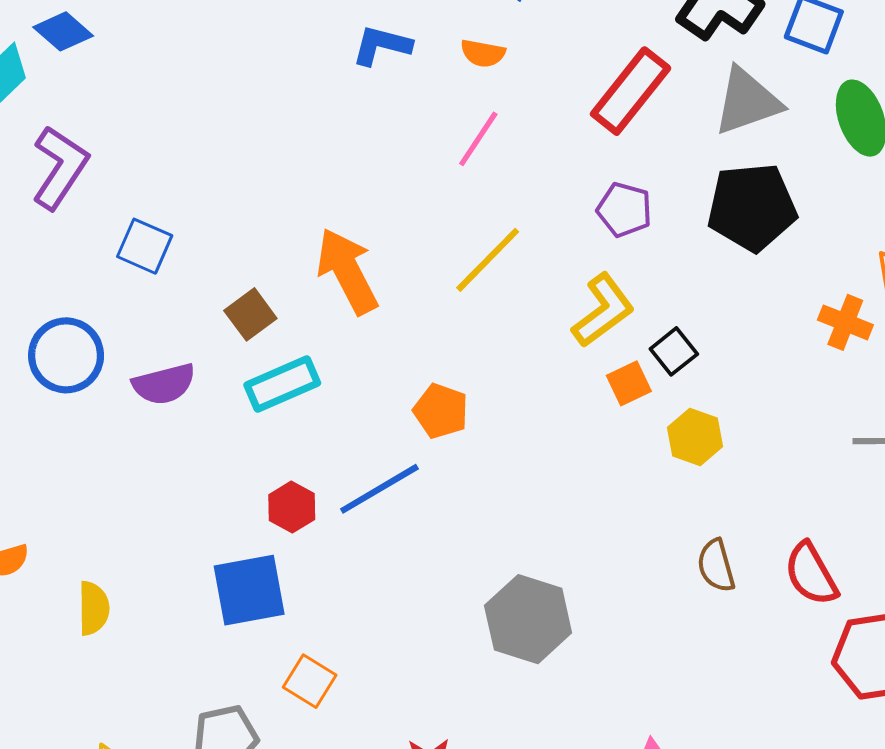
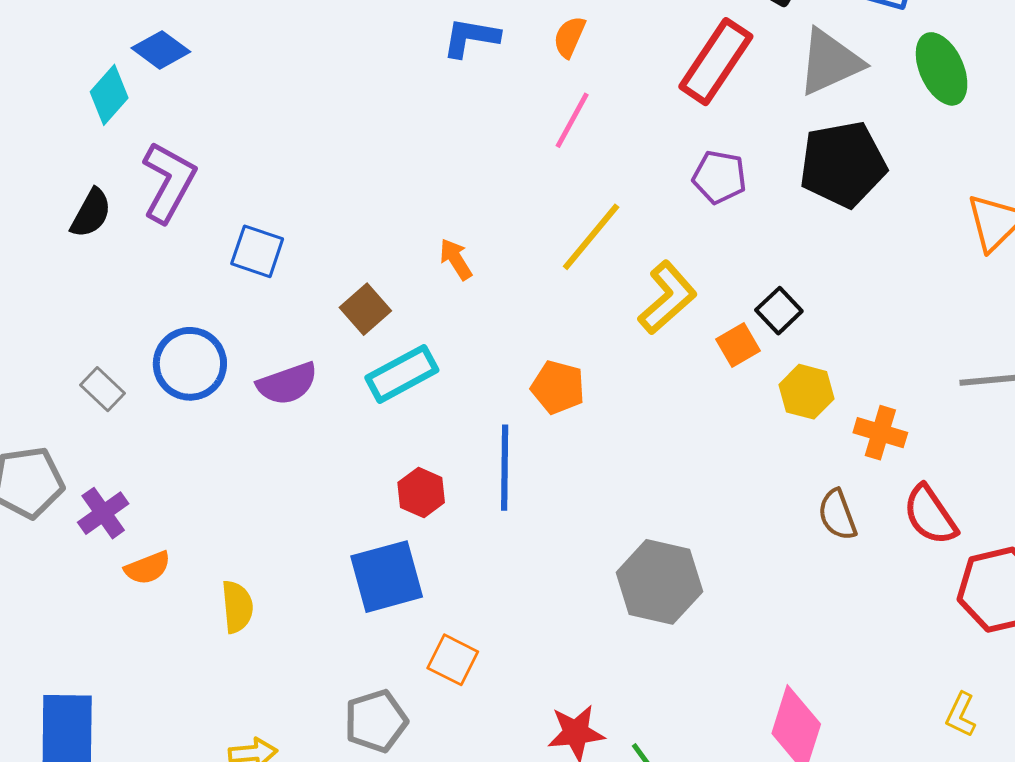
orange semicircle: (483, 53) -> (569, 37), turned 108
orange arrow: (347, 271) -> (456, 259), size x0.5
yellow L-shape: (603, 310) -> (667, 298), moved
orange cross: (845, 322) -> (880, 433), moved
blue line: (379, 489) -> (505, 468), turned -54

